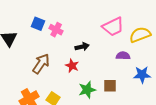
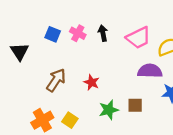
pink cross: (56, 30) -> (78, 33), moved
black arrow: (82, 47) -> (103, 33), moved, turned -88
purple semicircle: (123, 56) -> (150, 71), size x1.5

